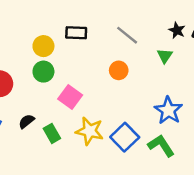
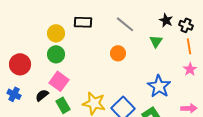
pink square: (70, 97) -> (59, 81), moved

